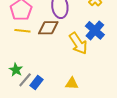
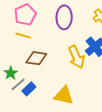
brown diamond: (48, 28) -> (36, 58), moved
yellow triangle: (72, 83) -> (64, 95), size x1.5

